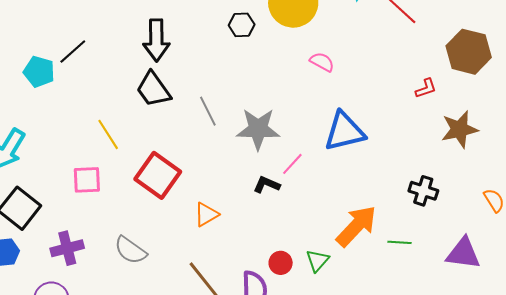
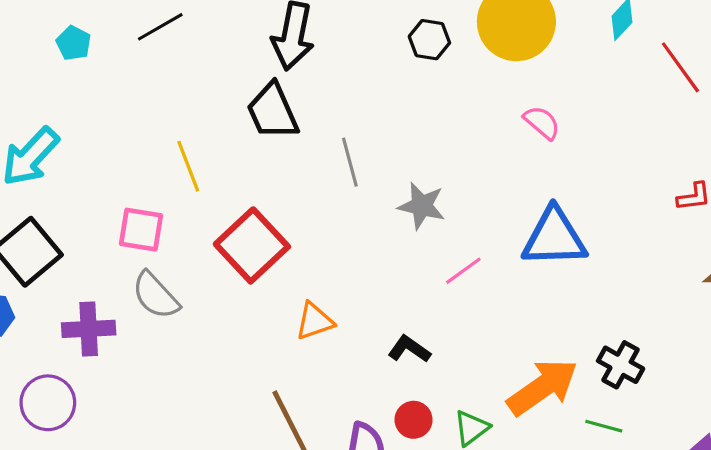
cyan pentagon: (39, 72) -> (74, 43), moved, size x0.7
gray star: (258, 129) -> (422, 206), size x0.7
black L-shape: (267, 185) -> (409, 349), moved
black cross: (423, 191) -> (621, 365), moved
gray semicircle: (130, 250) -> (156, 295), moved

